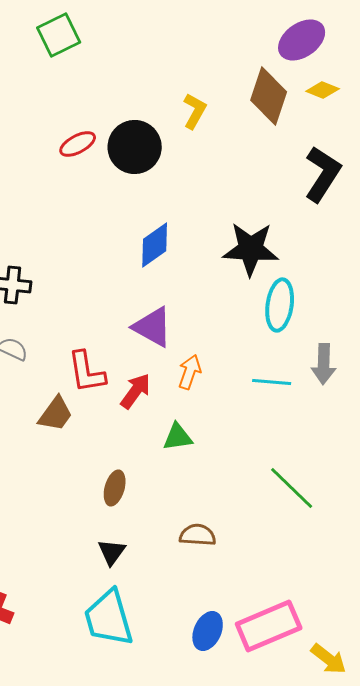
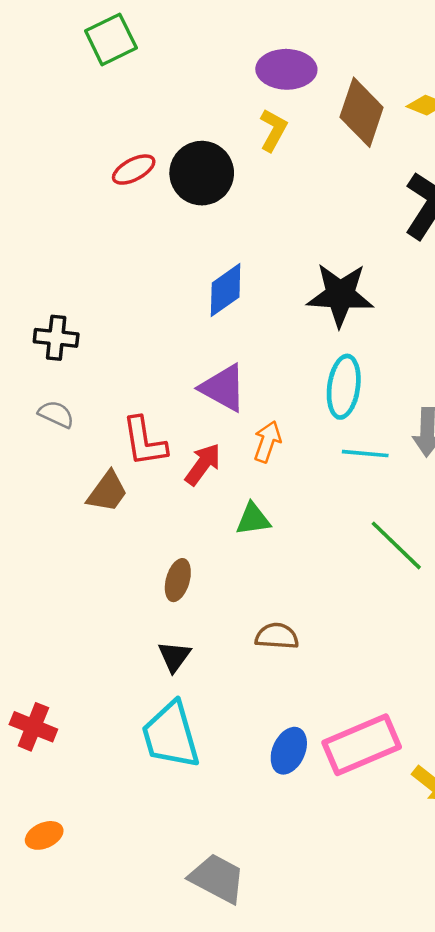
purple ellipse: (302, 40) -> (286, 69), moved, turned 36
cyan ellipse: (280, 305) -> (344, 387), moved
green line: (292, 488) -> (396, 545), moved

